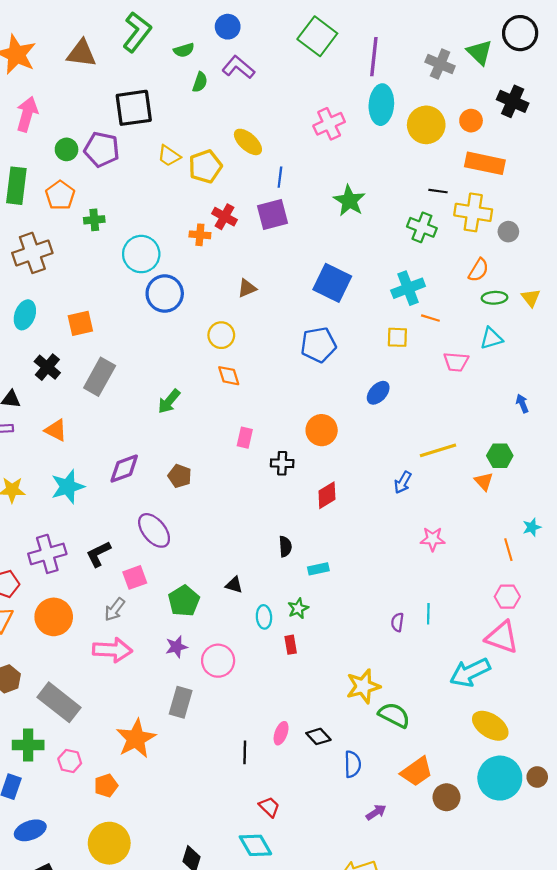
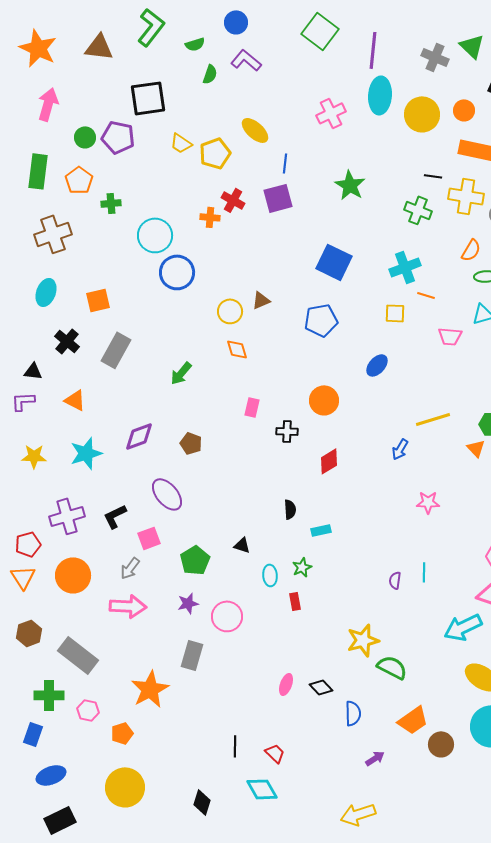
brown triangle: (247, 288) -> (261, 300), moved
black line: (245, 752) -> (235, 746), moved

